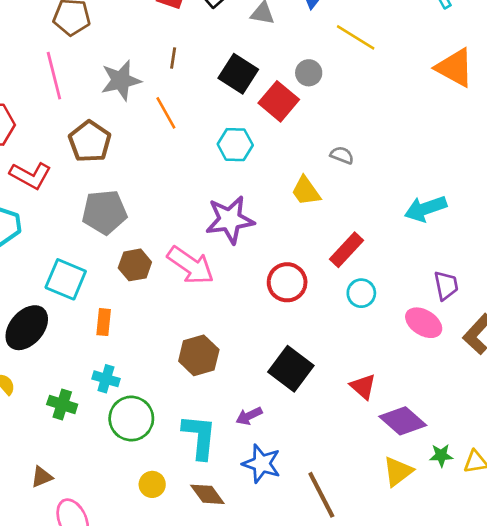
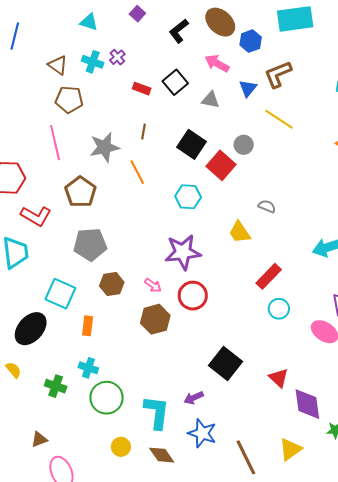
pink arrow: (191, 265) -> (153, 285), size x0.5
red circle: (287, 282) -> (193, 296), moved
brown hexagon: (199, 355) -> (155, 319), moved
purple diamond: (403, 421) -> (307, 404), turned 40
yellow triangle: (398, 472) -> (290, 449), moved

